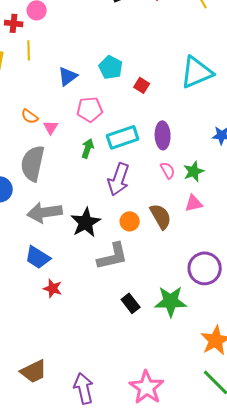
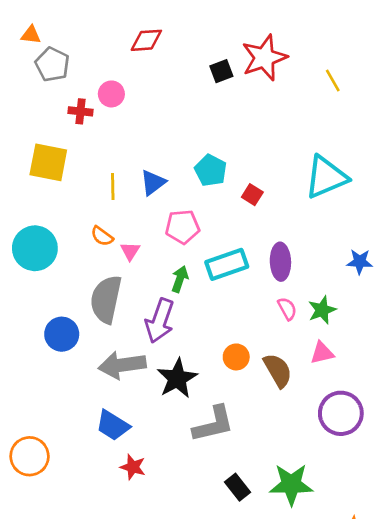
yellow line: (29, 50) -> (113, 187), moved
purple arrow: (119, 179) -> (160, 321), moved
orange circle: (130, 221) -> (236, 357), moved
purple circle: (205, 268) -> (341, 413), moved

